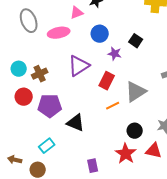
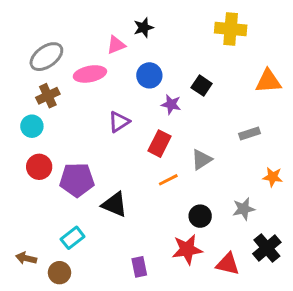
gray ellipse: (29, 21) -> (46, 57), turned 75
purple triangle: (79, 66) -> (119, 122), size x0.7
brown cross: (40, 74) -> (48, 96), moved
gray triangle: (136, 92) -> (202, 160), size x0.7
red triangle: (154, 151) -> (228, 264), moved
red star: (126, 154) -> (187, 249), turned 30

